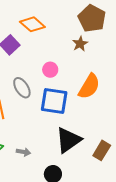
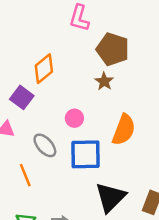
orange diamond: (32, 24) -> (44, 69), turned -70

